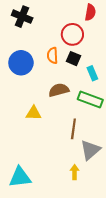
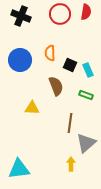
red circle: (72, 34) -> (60, 14), moved
black square: (73, 59) -> (70, 65), moved
brown semicircle: (59, 90) -> (56, 86), turned 84
green rectangle: (90, 100) -> (86, 95), size x0.6

